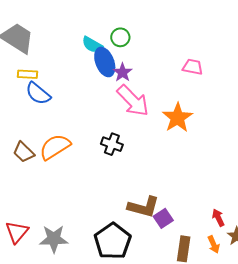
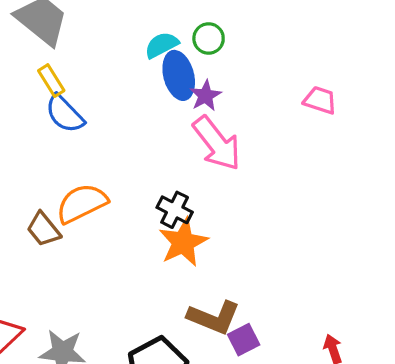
cyan semicircle: (92, 45) -> (162, 45), turned 115
yellow rectangle: (27, 74) -> (51, 81), turned 48
orange star: (178, 118) -> (183, 242), moved
brown trapezoid: (24, 152) -> (43, 229), moved

